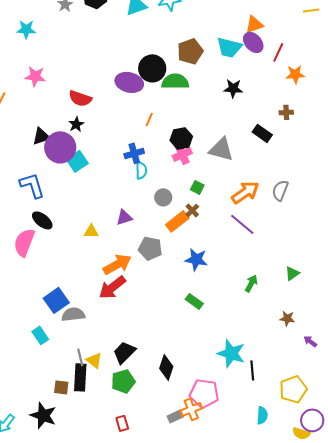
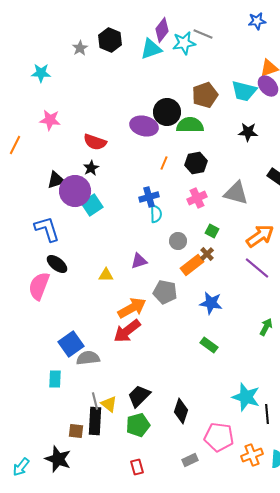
black hexagon: (181, 138) -> (196, 163), moved
cyan rectangle: (40, 335) -> (55, 379), turned 36
orange cross: (191, 409) -> (252, 455), moved

